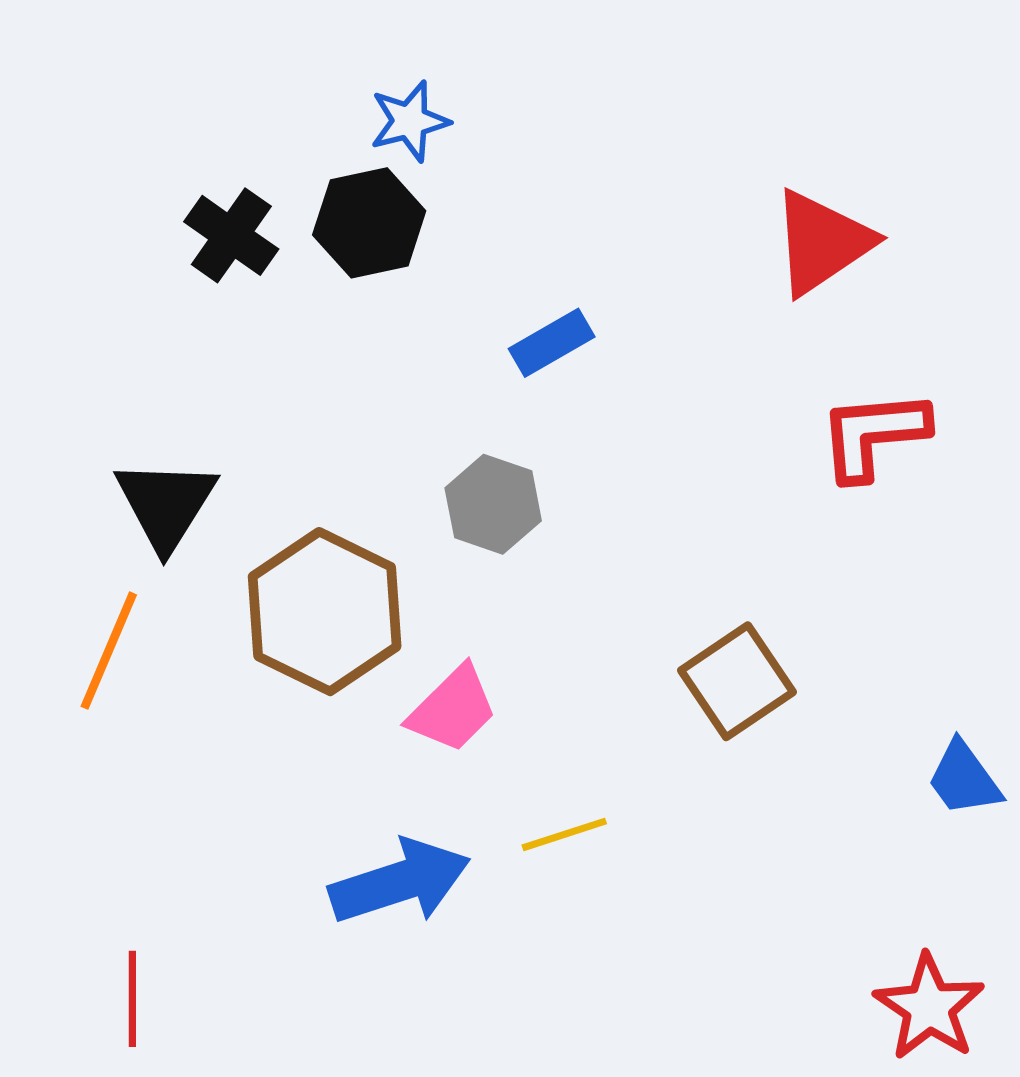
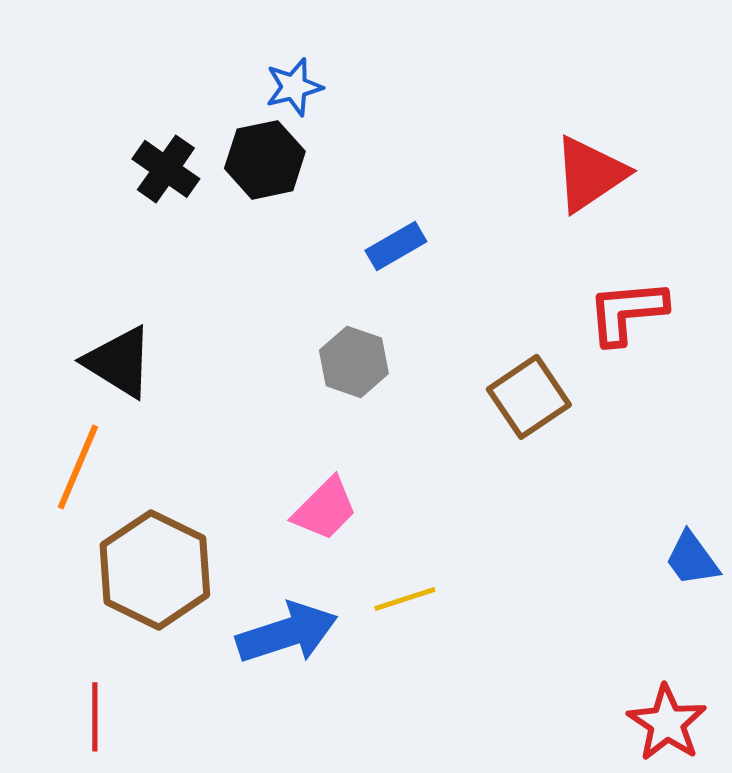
black triangle: (166, 504) -> (119, 362), turned -30
brown hexagon: (325, 612) -> (155, 570), moved
brown square: (737, 681) -> (529, 397), moved

